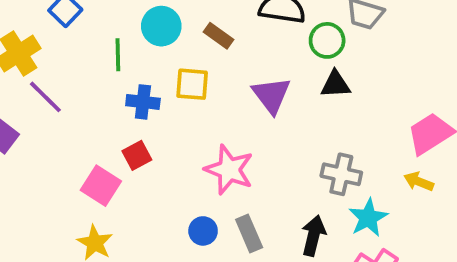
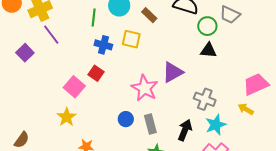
purple triangle: (271, 95) -> (173, 72), moved, turned 30
red square: (137, 155) -> (96, 73), turned -35

